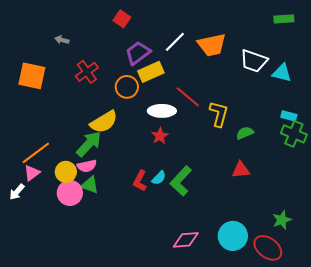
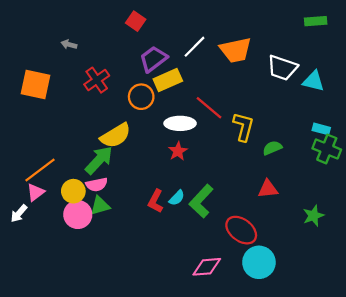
green triangle: (90, 185) -> (100, 206), turned -36
green star: (282, 220) -> (313, 216), moved
red ellipse: (268, 248) -> (241, 230), moved

